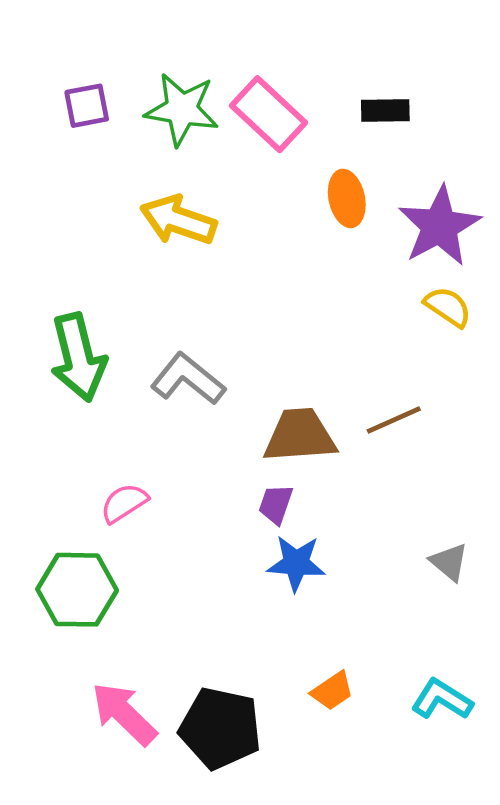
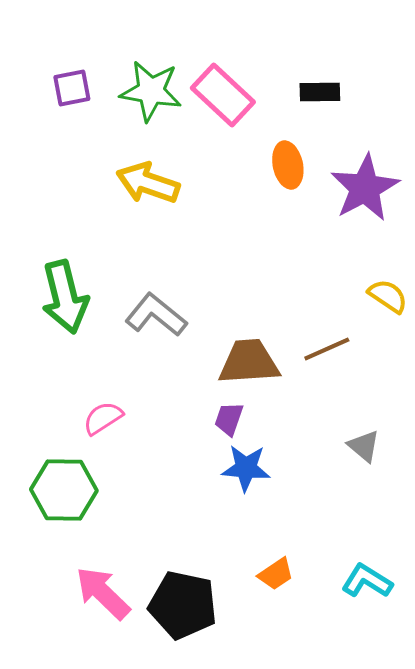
yellow semicircle: (448, 307) -> (388, 296), moved
gray triangle: (449, 562) -> (364, 446), moved

